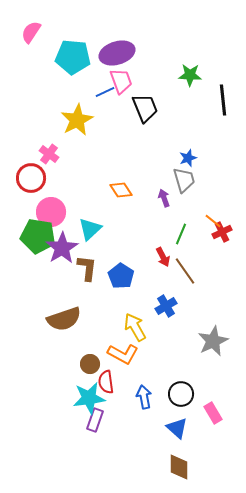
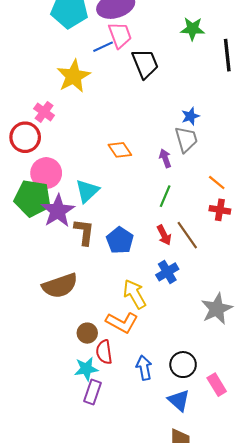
red cross: (222, 232) -> (220, 210), moved, turned 36
green line: (181, 234) -> (165, 196), moved
red arrow: (163, 257) -> (164, 235), moved
cyan star: (89, 398) -> (86, 369), size x0.7

